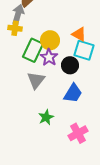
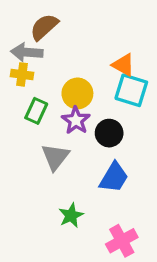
gray arrow: (18, 14) -> (27, 52), turned -102
orange triangle: (79, 34) -> (123, 65), moved
green rectangle: (33, 50) -> (36, 111), moved, size x0.7
cyan square: (84, 50) -> (131, 90), moved

